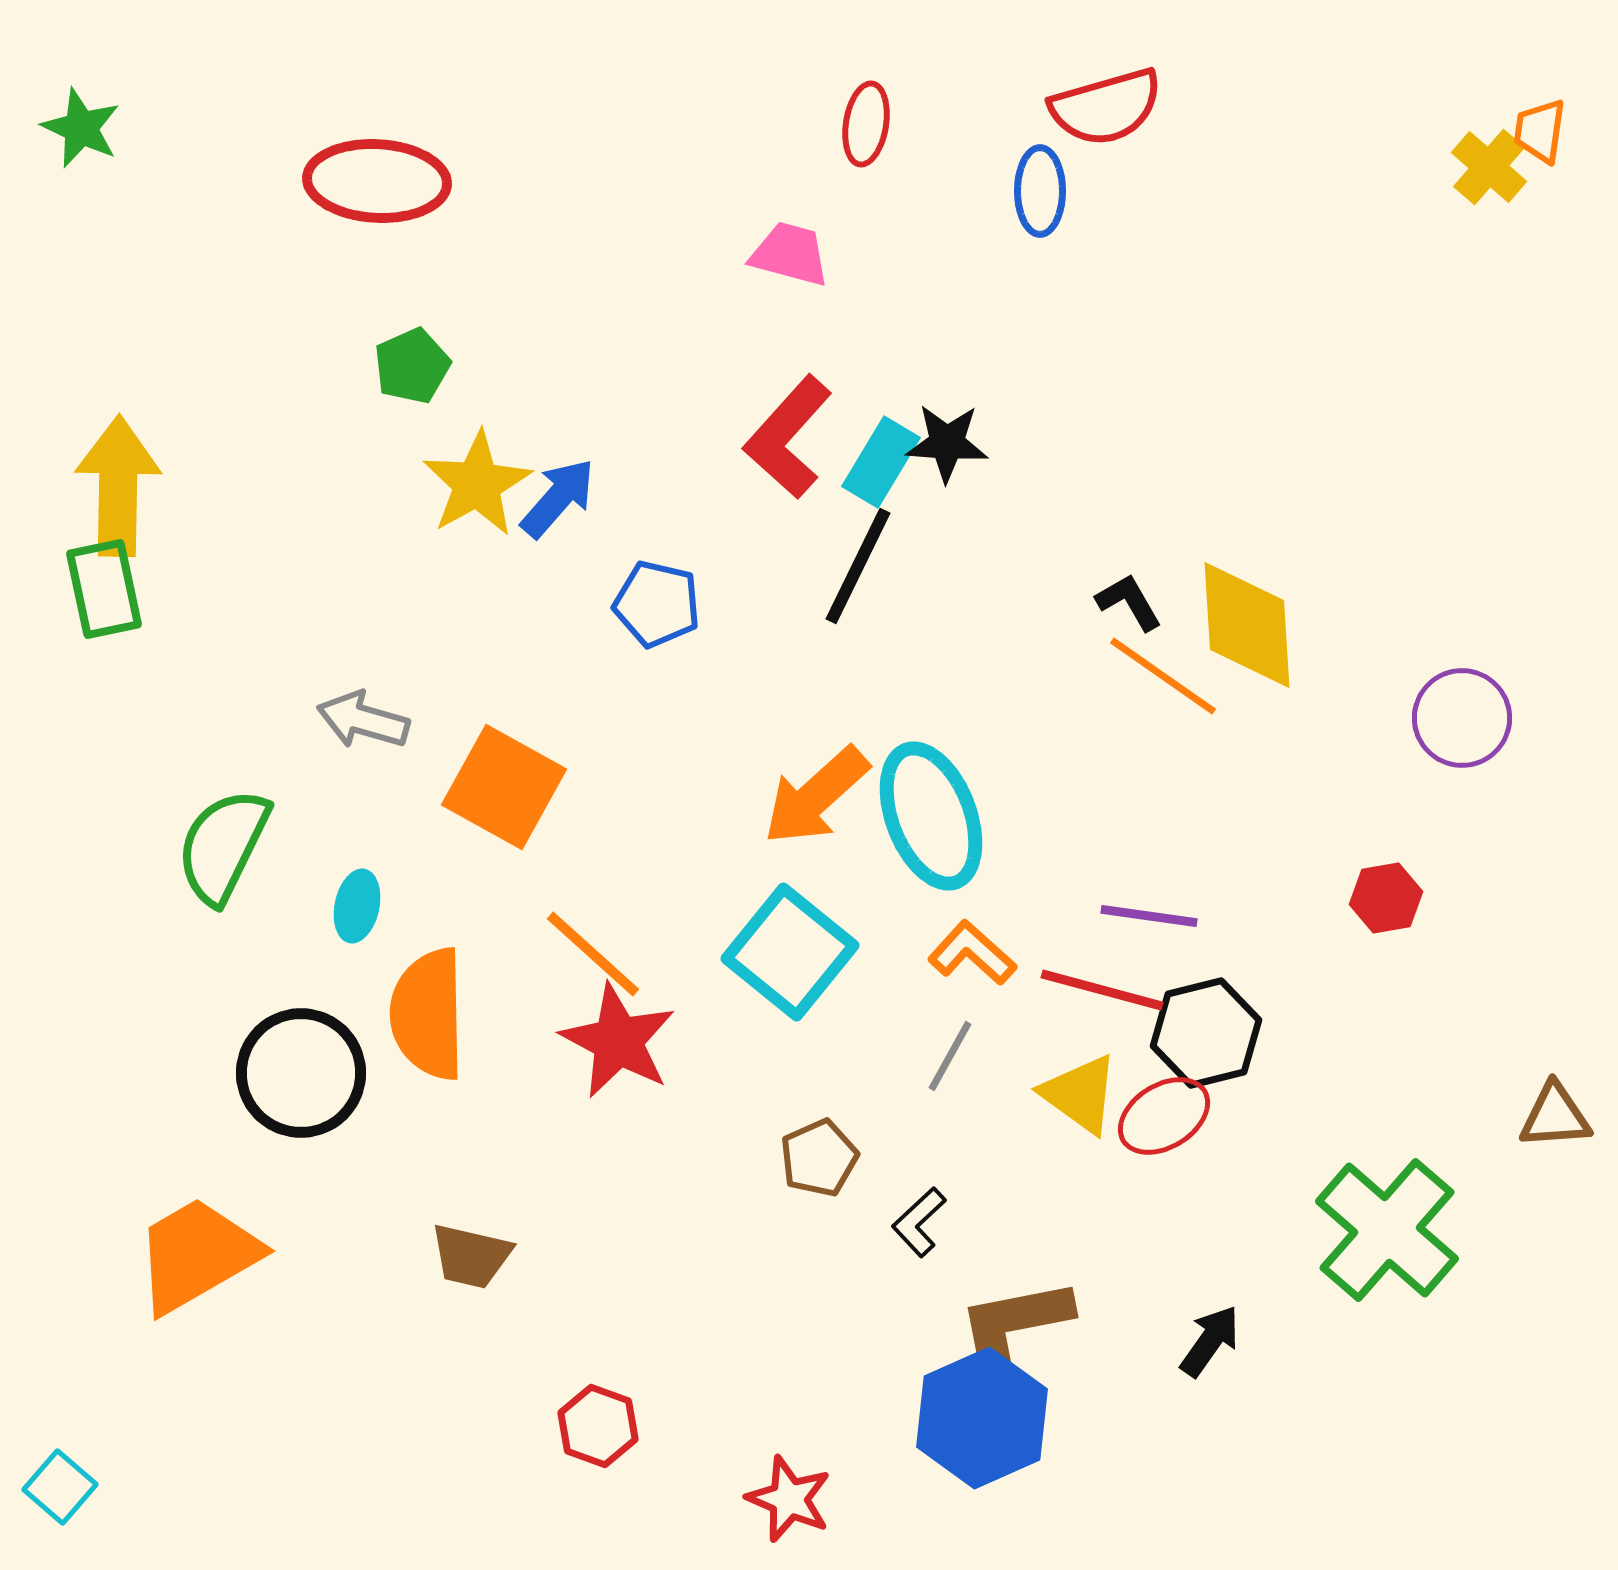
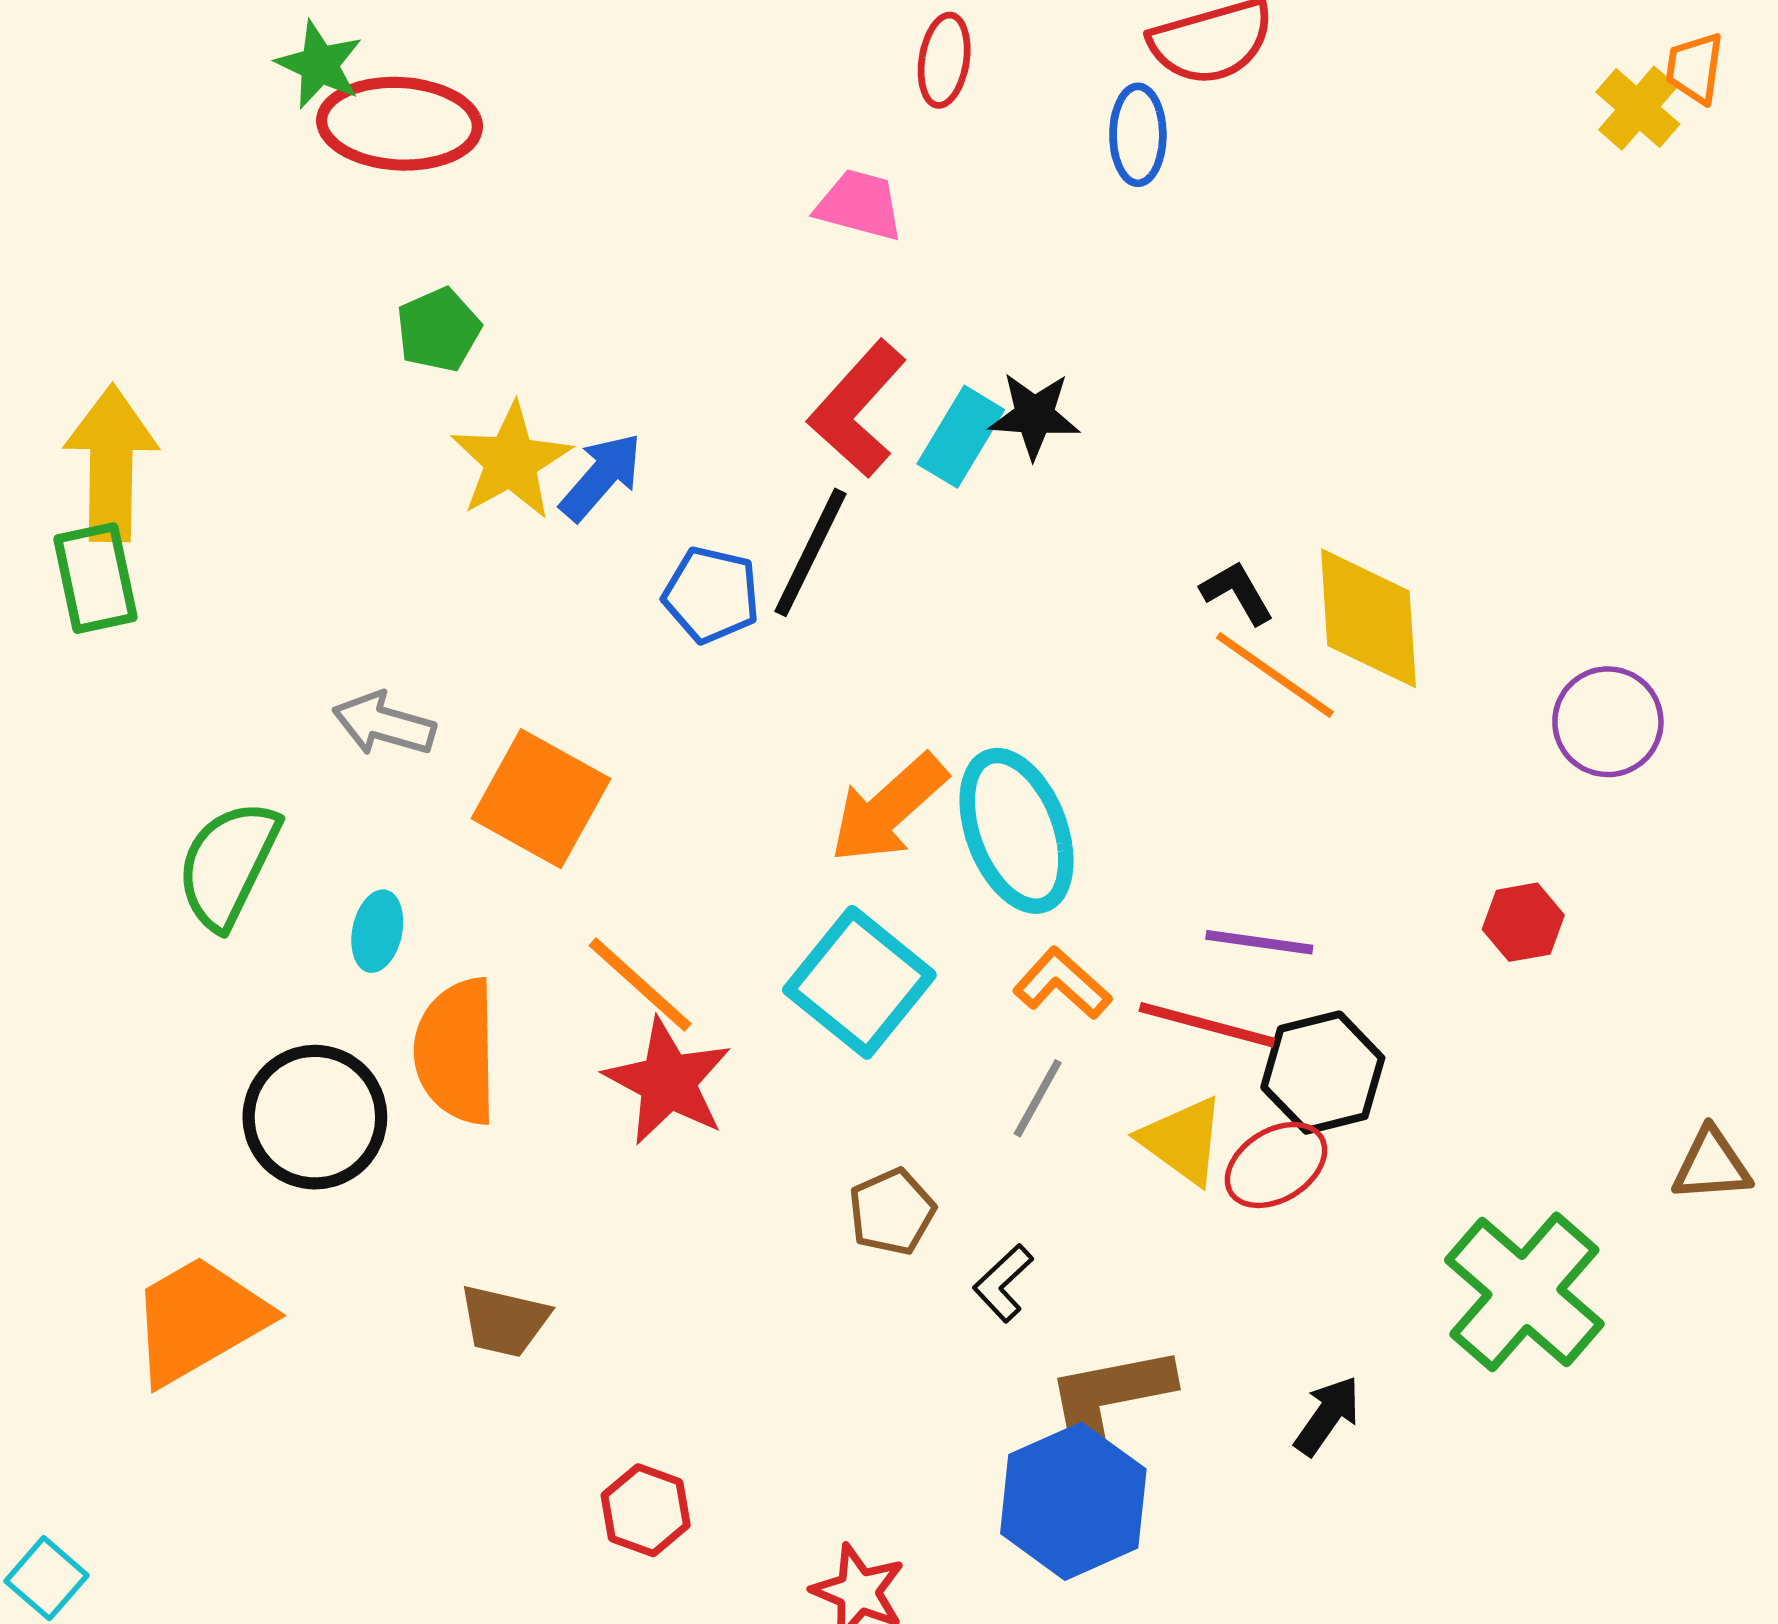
green star: (81, 128) -> (319, 65), moved
black line: (858, 566) -> (810, 552), moved

